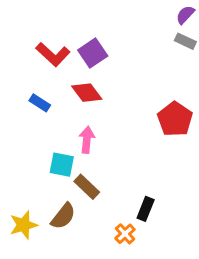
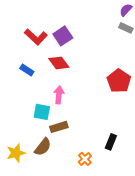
brown rectangle: (87, 187) -> (59, 127), turned -60
black rectangle: (146, 209) -> (111, 142), moved

